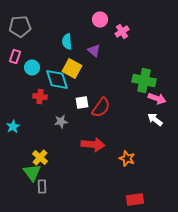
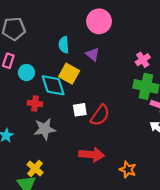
pink circle: (100, 20) -> (99, 21), size x1.5
pink cross: (122, 32) -> (143, 60), moved
gray star: (61, 122) -> (45, 129), moved, size x1.5

